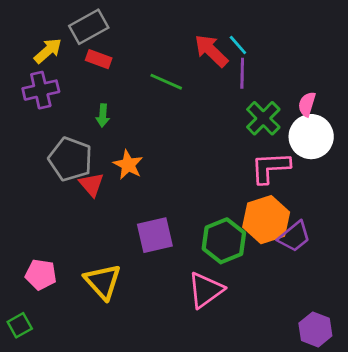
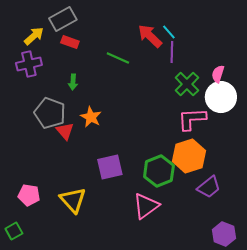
purple trapezoid: (294, 237) -> (209, 187), moved

